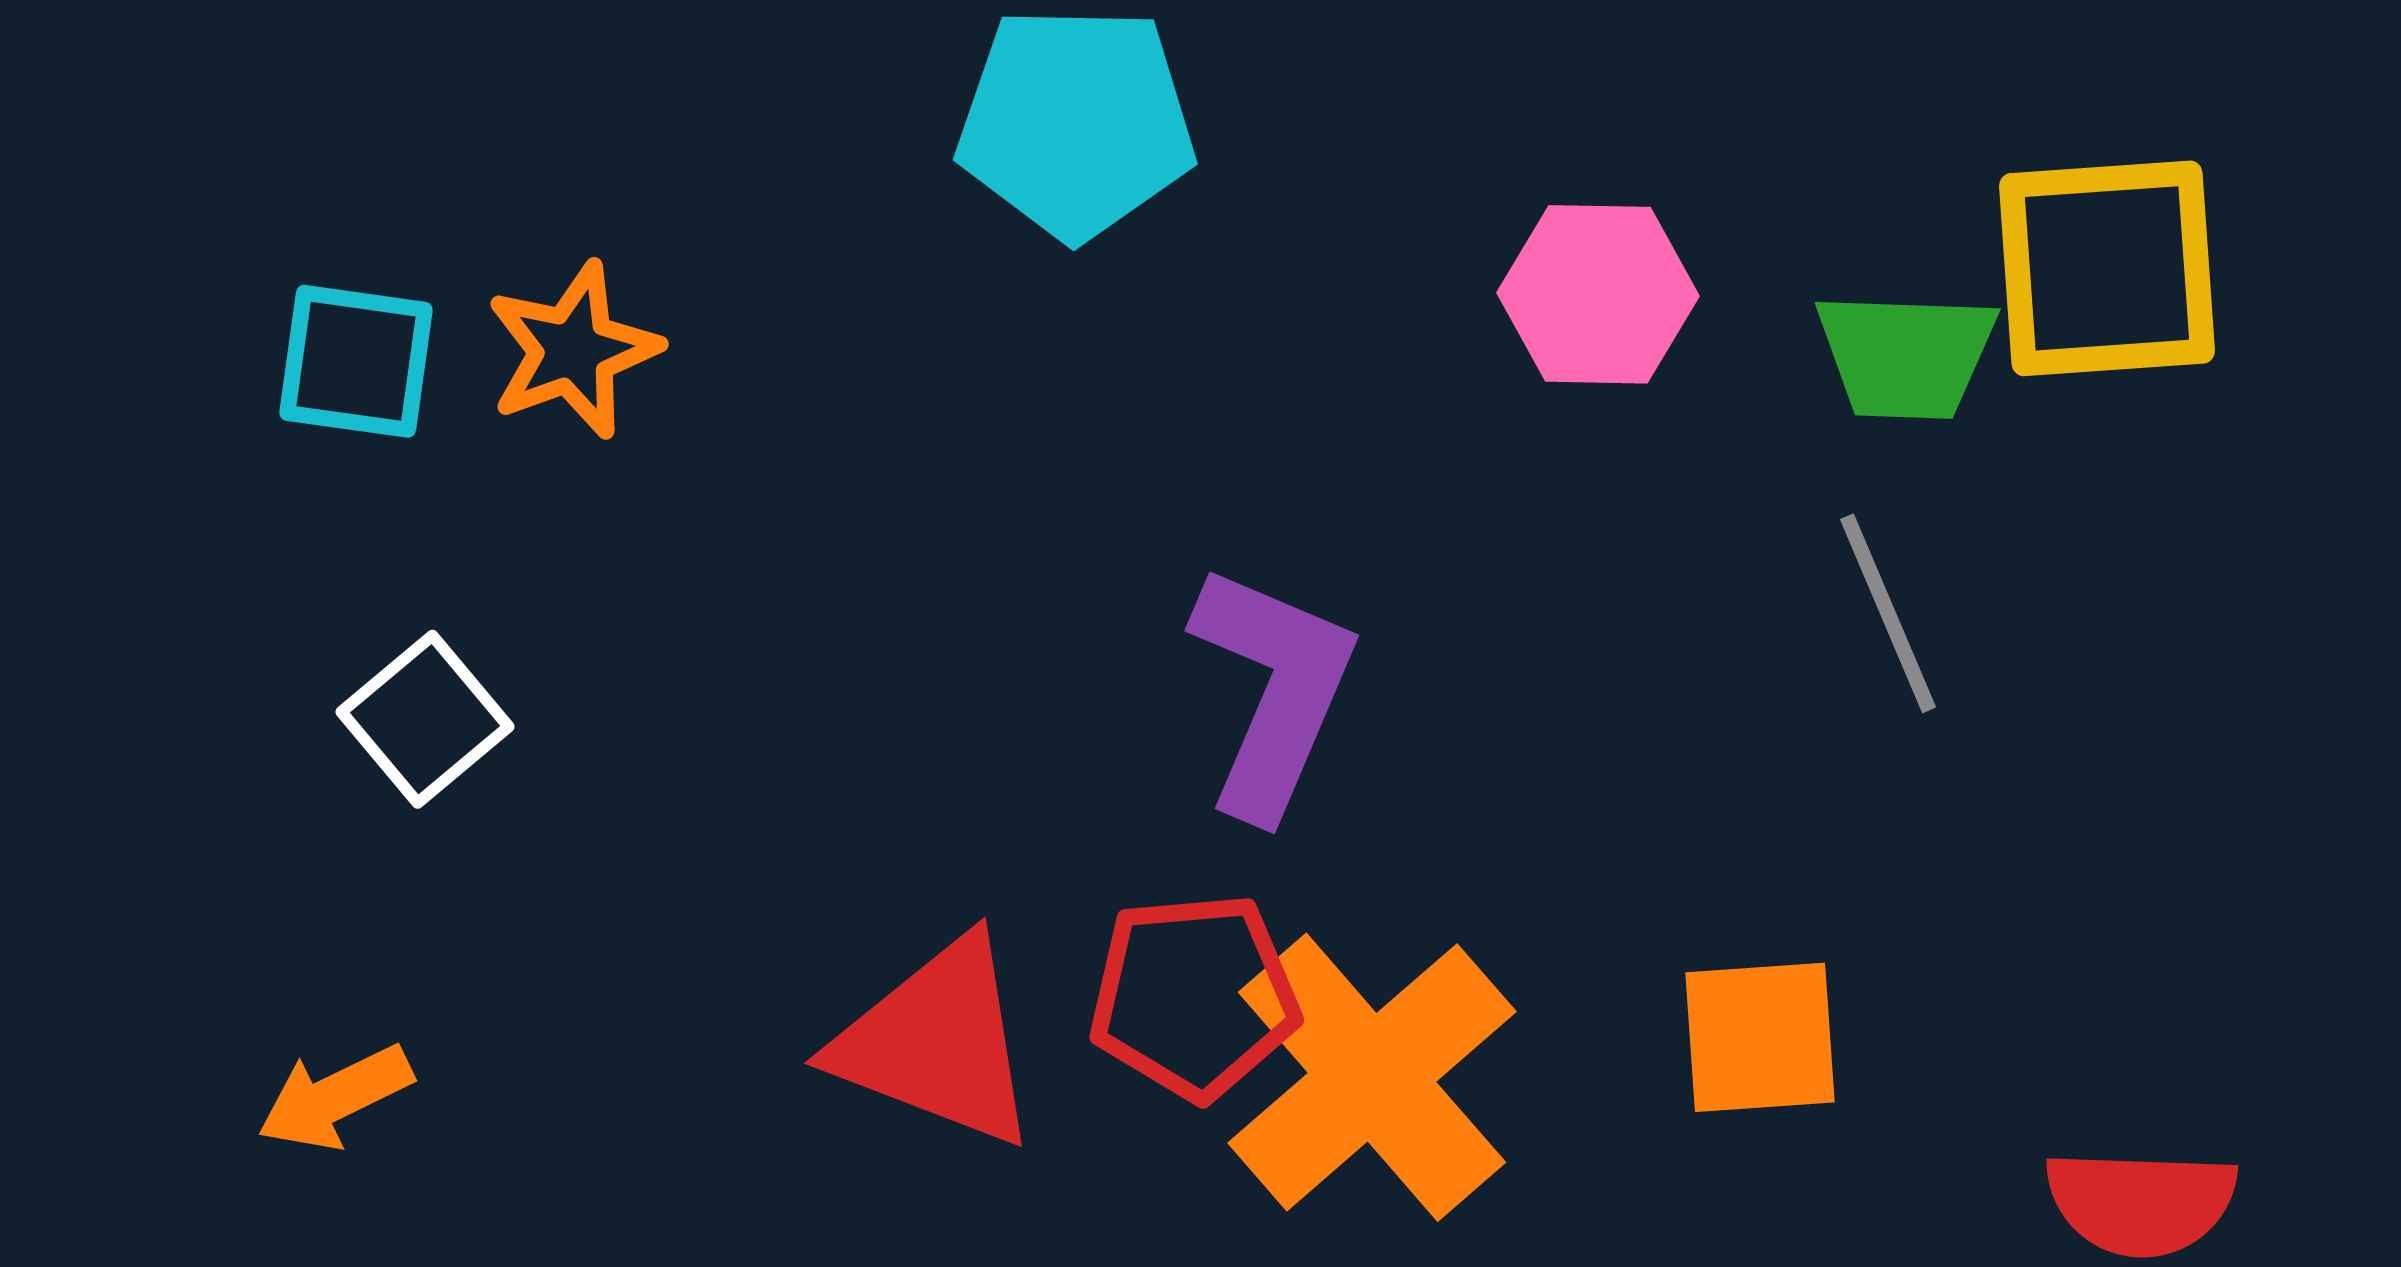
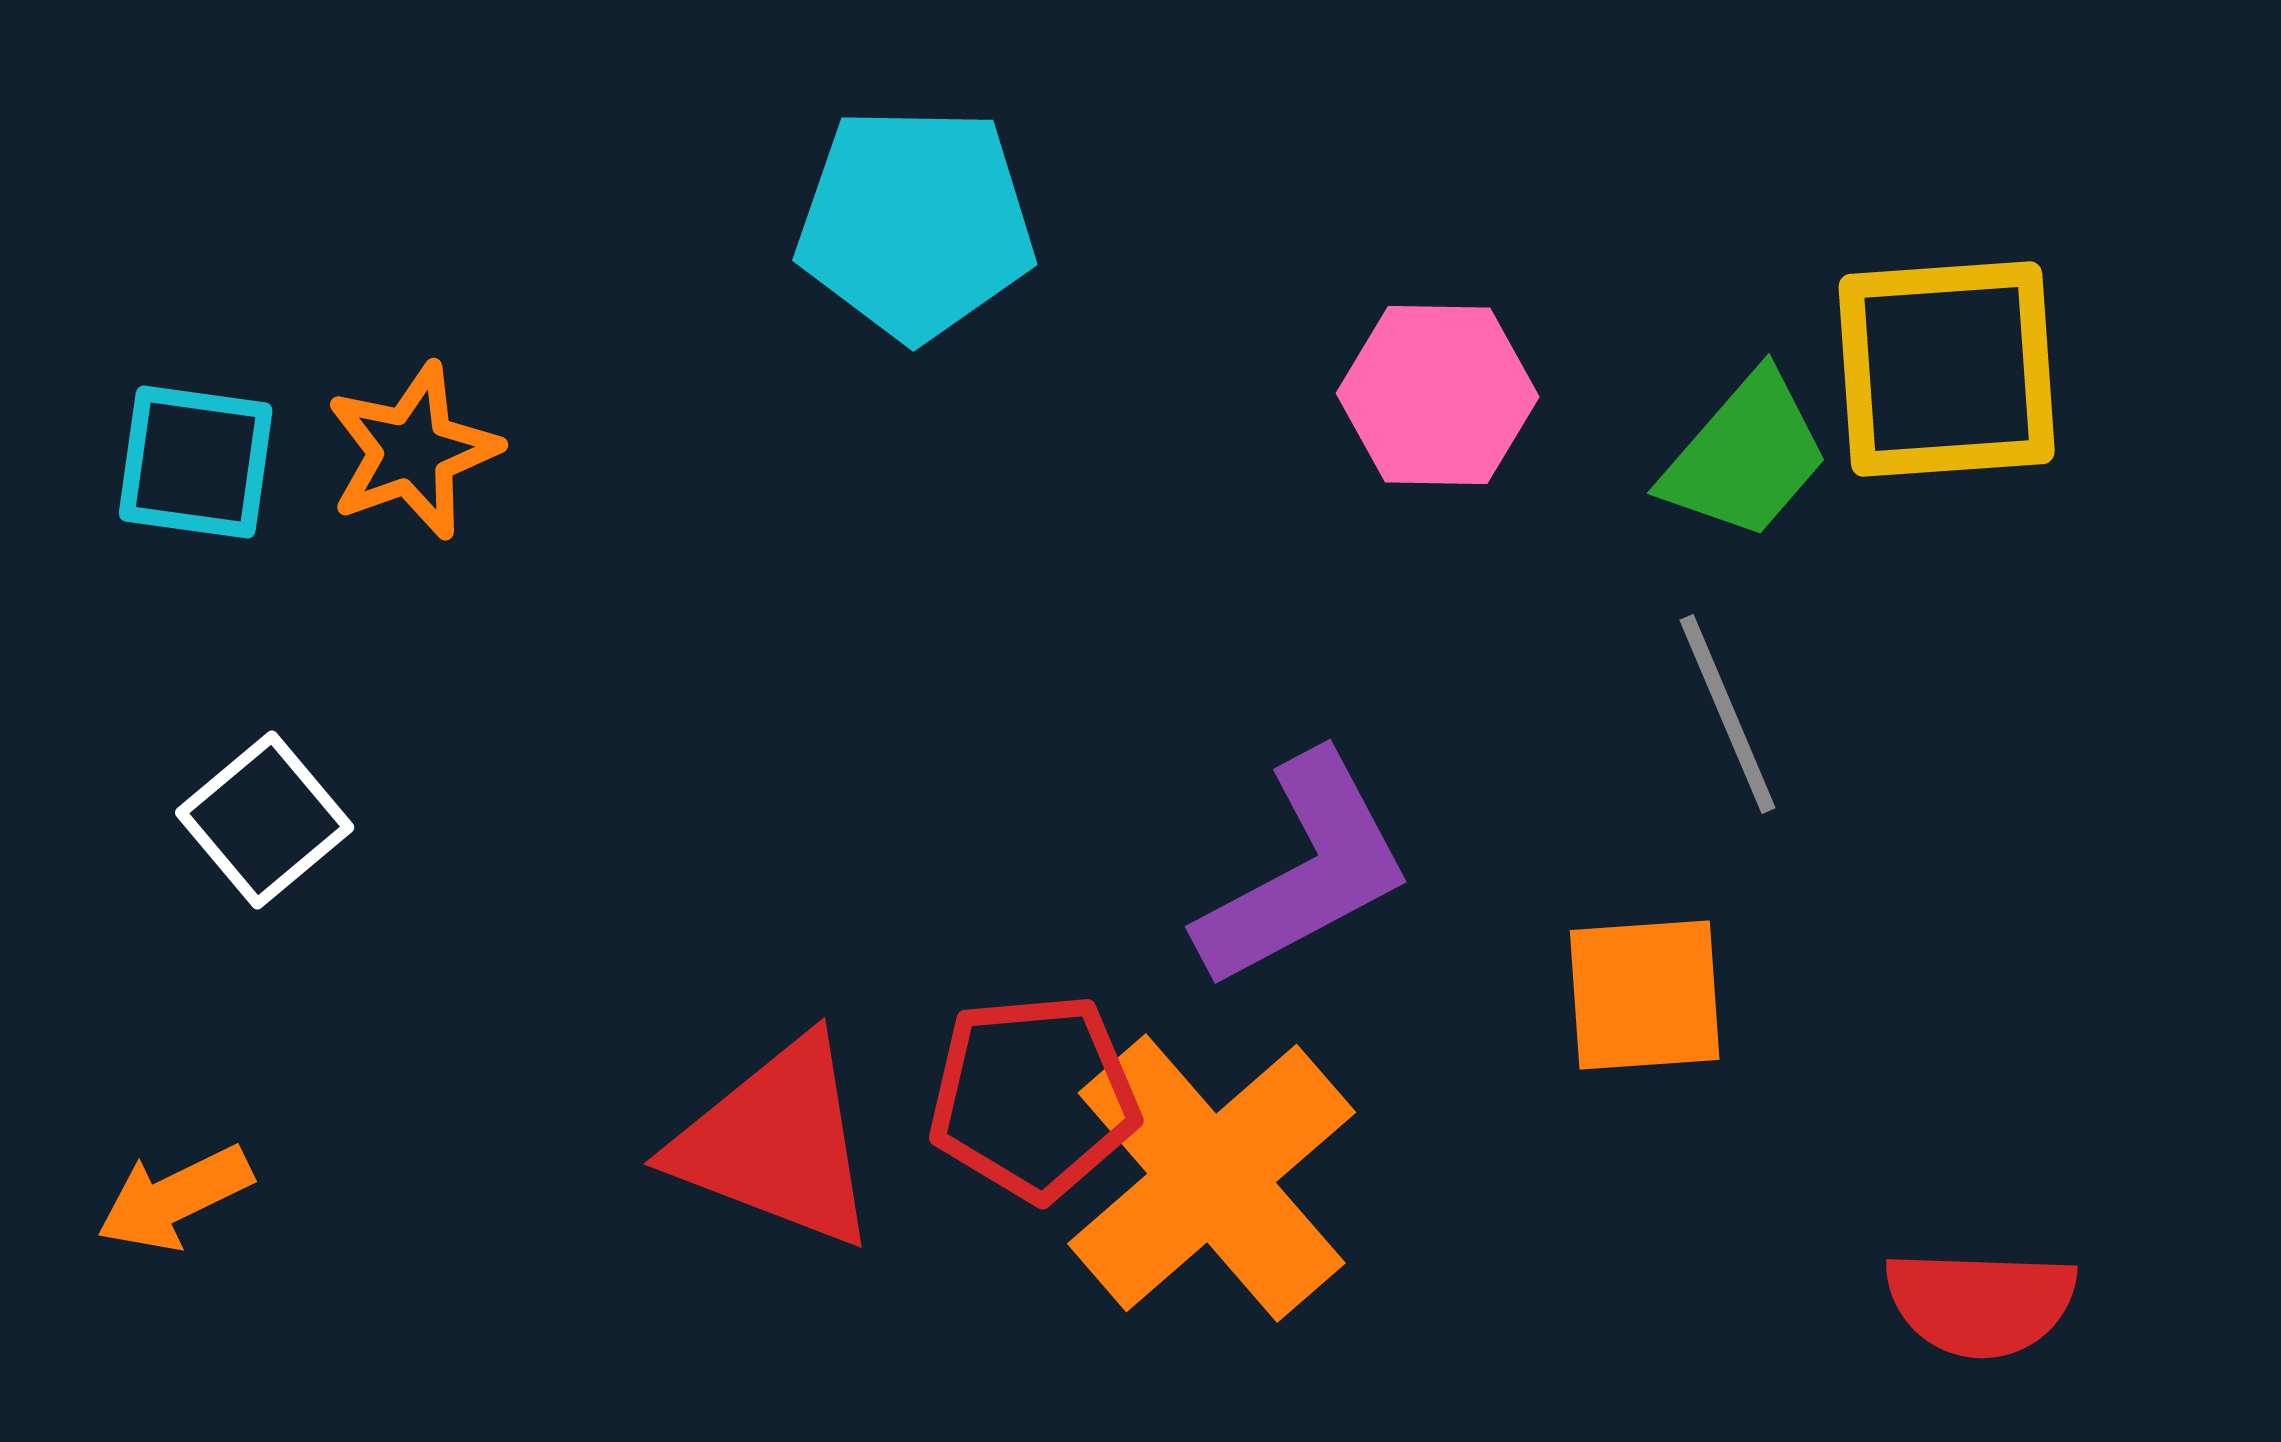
green trapezoid: (1906, 355) -> (1746, 456), turned -51
purple L-shape: (1273, 690) -> (1305, 871), moved, turned 39
orange square: (1760, 1037) -> (1645, 995), moved

